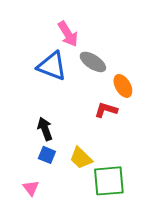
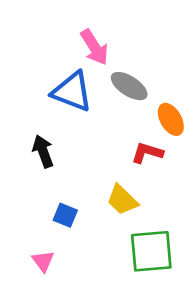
black arrow: (45, 129) -> (43, 151), moved
yellow trapezoid: (81, 158) -> (122, 200), moved

